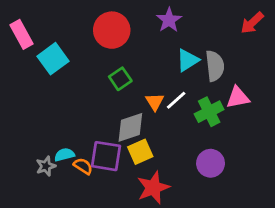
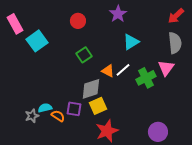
red circle: (112, 30) -> (78, 21), size x0.6
gray semicircle: (215, 66) -> (175, 43), moved
pink triangle: (238, 97) -> (166, 68), turned -42
orange triangle: (155, 102) -> (108, 71), turned -32
purple square: (106, 156) -> (74, 109), size x0.7
purple circle: (211, 163) -> (158, 132), moved

